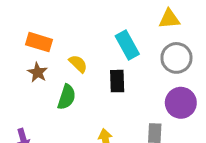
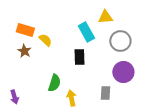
yellow triangle: (169, 19) -> (105, 17), moved
yellow semicircle: (78, 64) -> (45, 40), moved
green semicircle: (67, 97) -> (54, 83), moved

